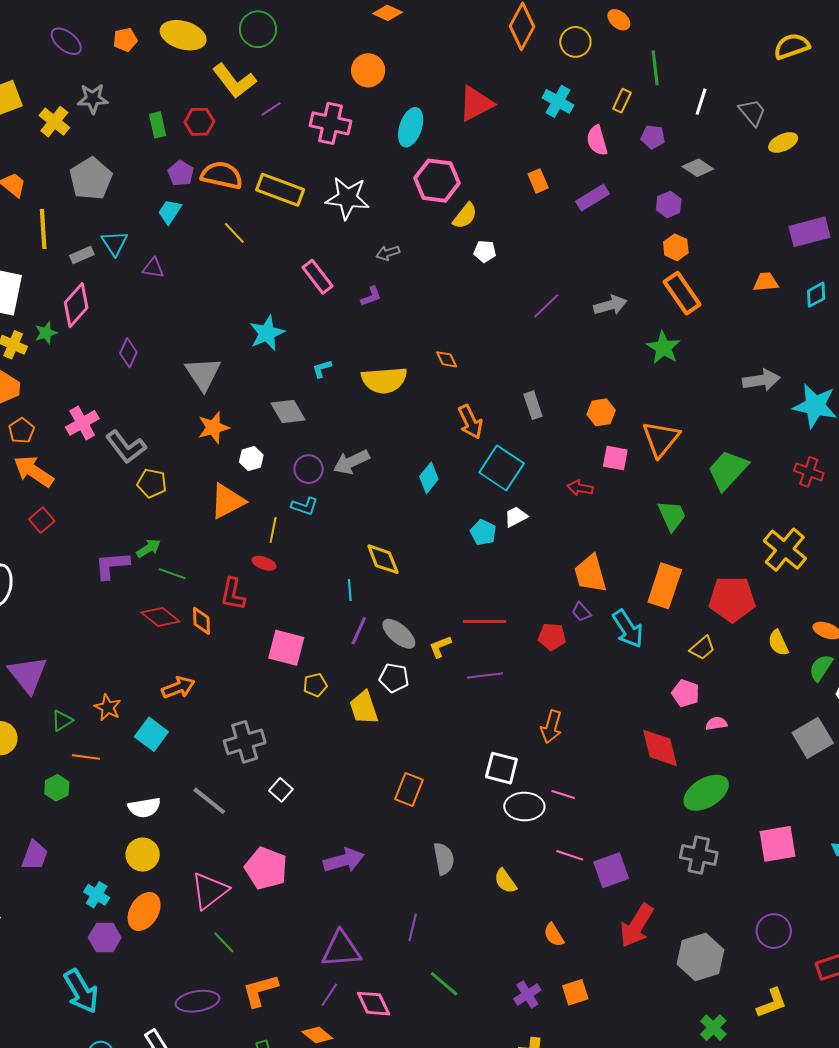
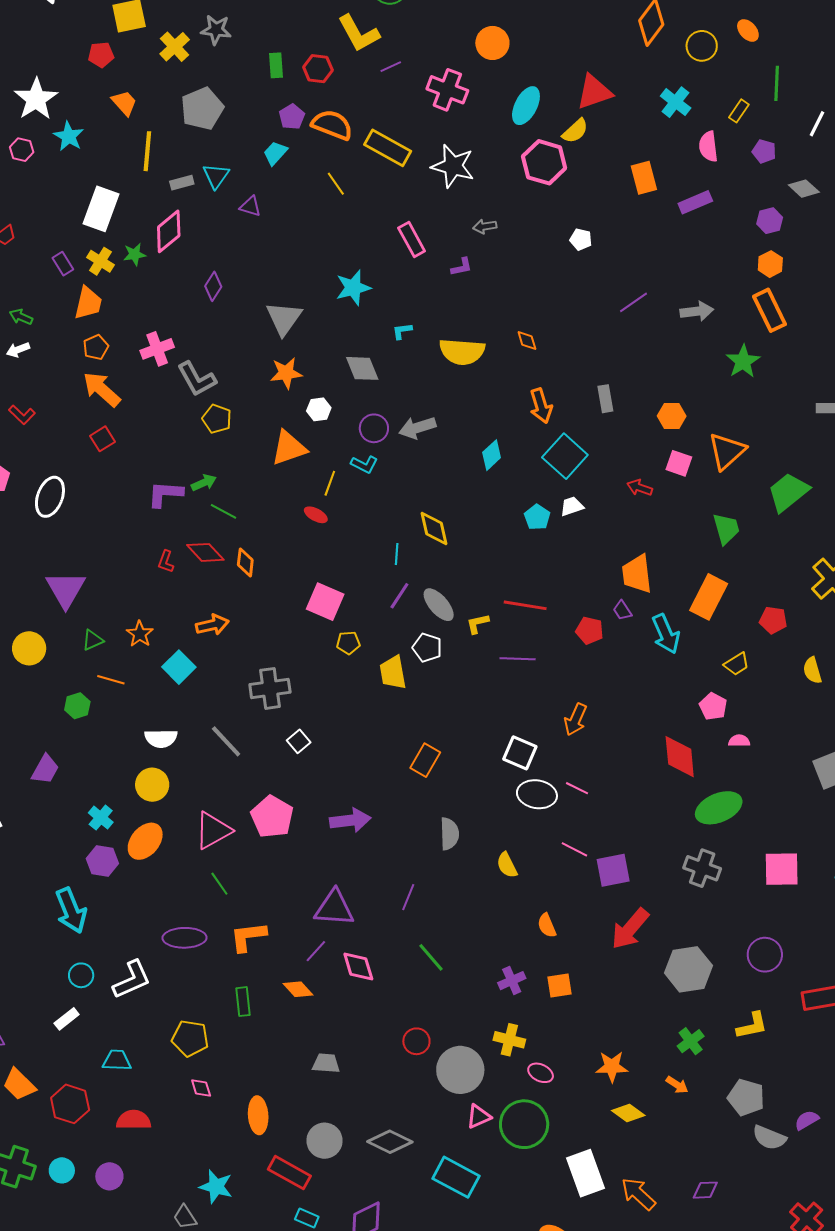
orange rectangle: (538, 181) -> (644, 178), size x1.4
yellow semicircle: (465, 216) -> (575, 131), moved
red L-shape: (233, 594) -> (166, 562), moved, size x0.7
red pentagon: (732, 599) -> (773, 620), size x0.6

